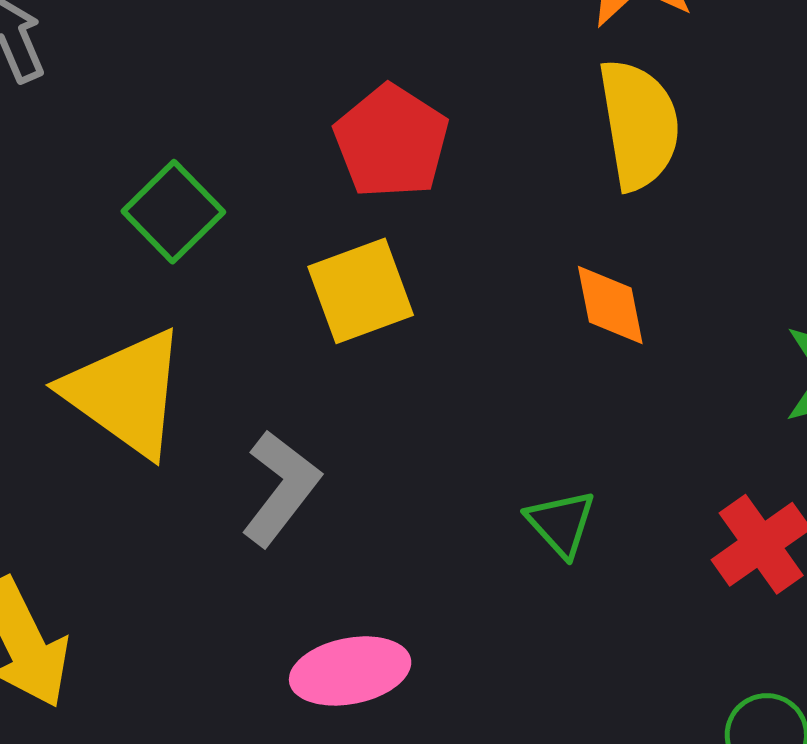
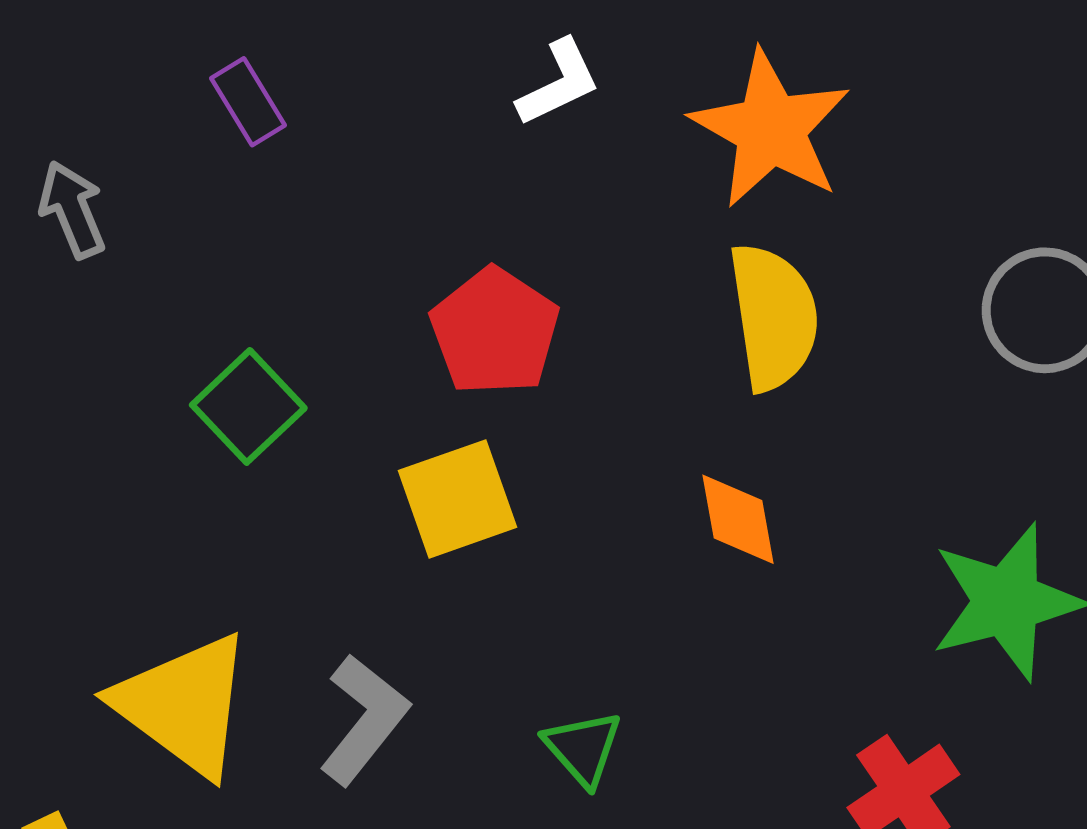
yellow triangle: (126, 393) -> (184, 705), moved
green triangle: (561, 523) -> (583, 748), moved

